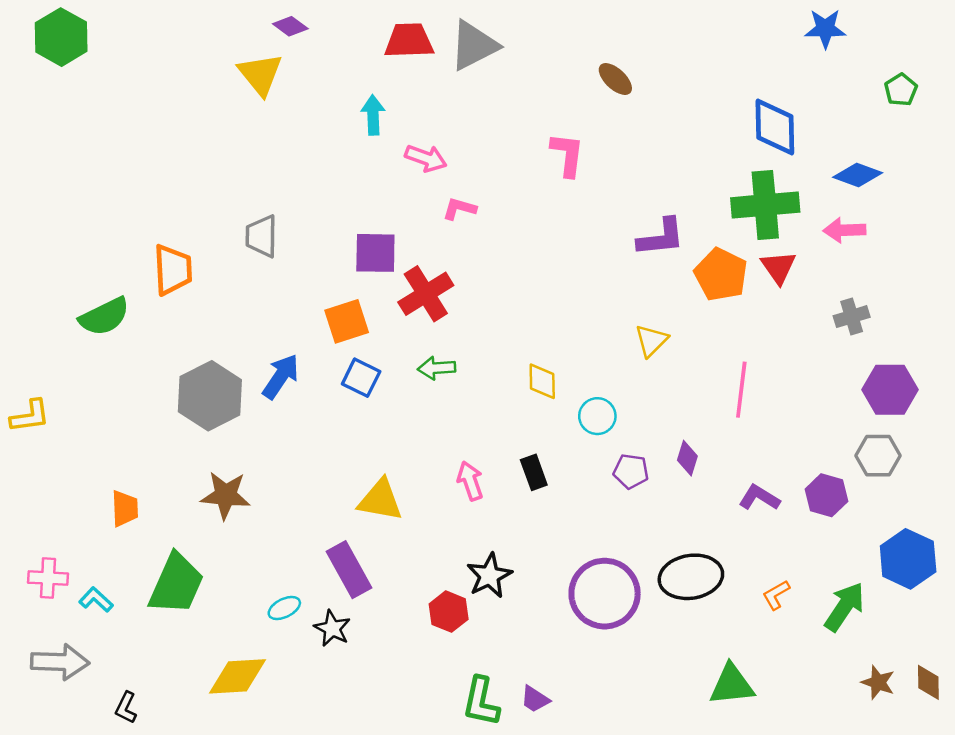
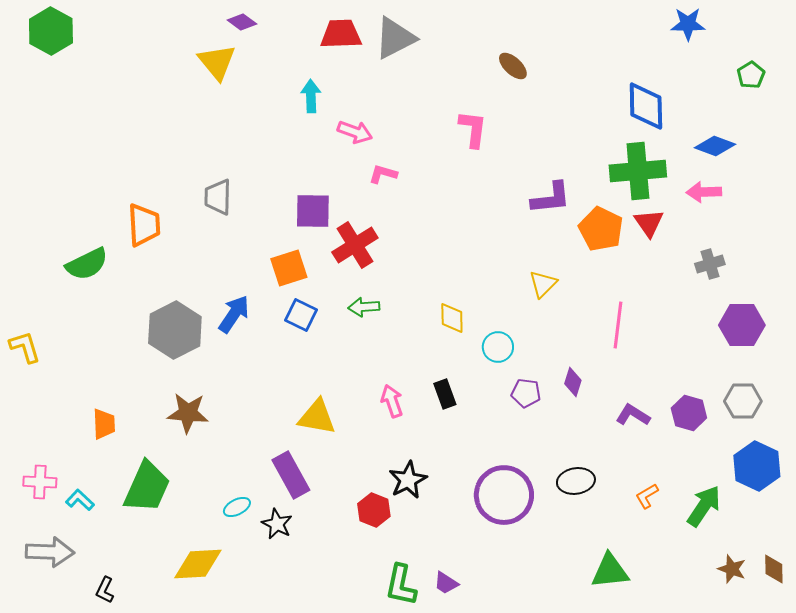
yellow L-shape: (30, 416) -> (25, 347), turned -99
gray hexagon: (878, 456) -> (743, 401), moved
black ellipse: (691, 577) -> (576, 481), size x0.7

